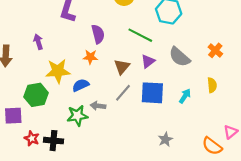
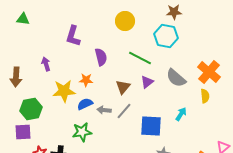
orange cross: (215, 50) -> (209, 72), size x1.6
orange star: (90, 57) -> (86, 80), moved
yellow semicircle: (212, 85) -> (205, 96), moved
blue square: (152, 93) -> (151, 126), moved
green hexagon: (36, 95) -> (31, 109), moved
gray arrow: (98, 106) -> (104, 110), moved

